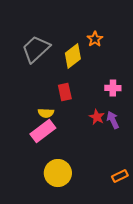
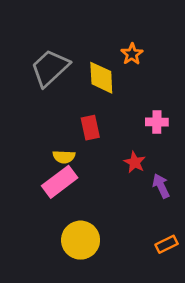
yellow diamond: (73, 56) -> (101, 78), turned -55
purple arrow: (113, 120) -> (161, 186), moved

